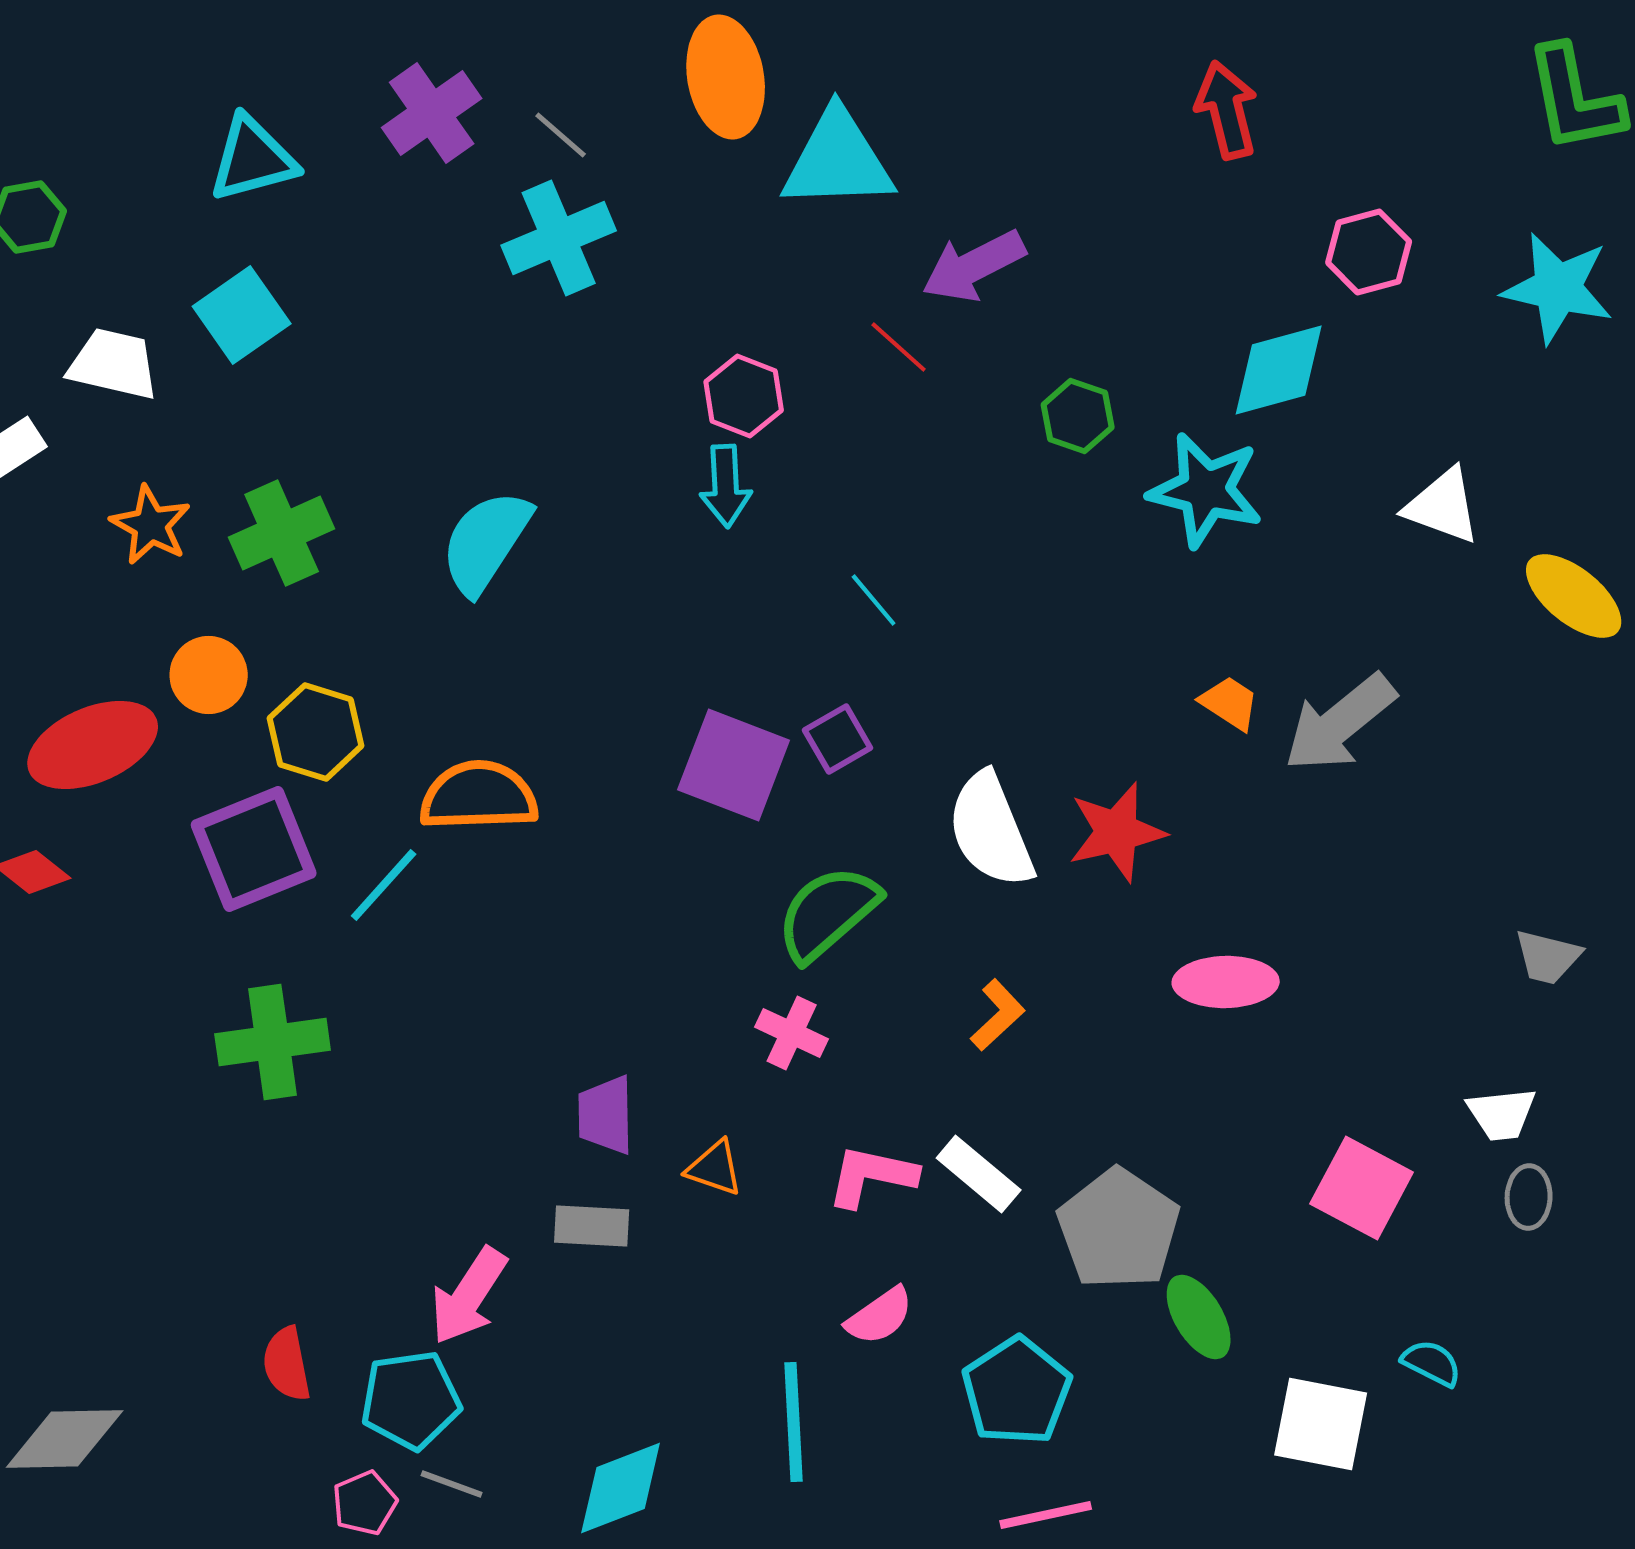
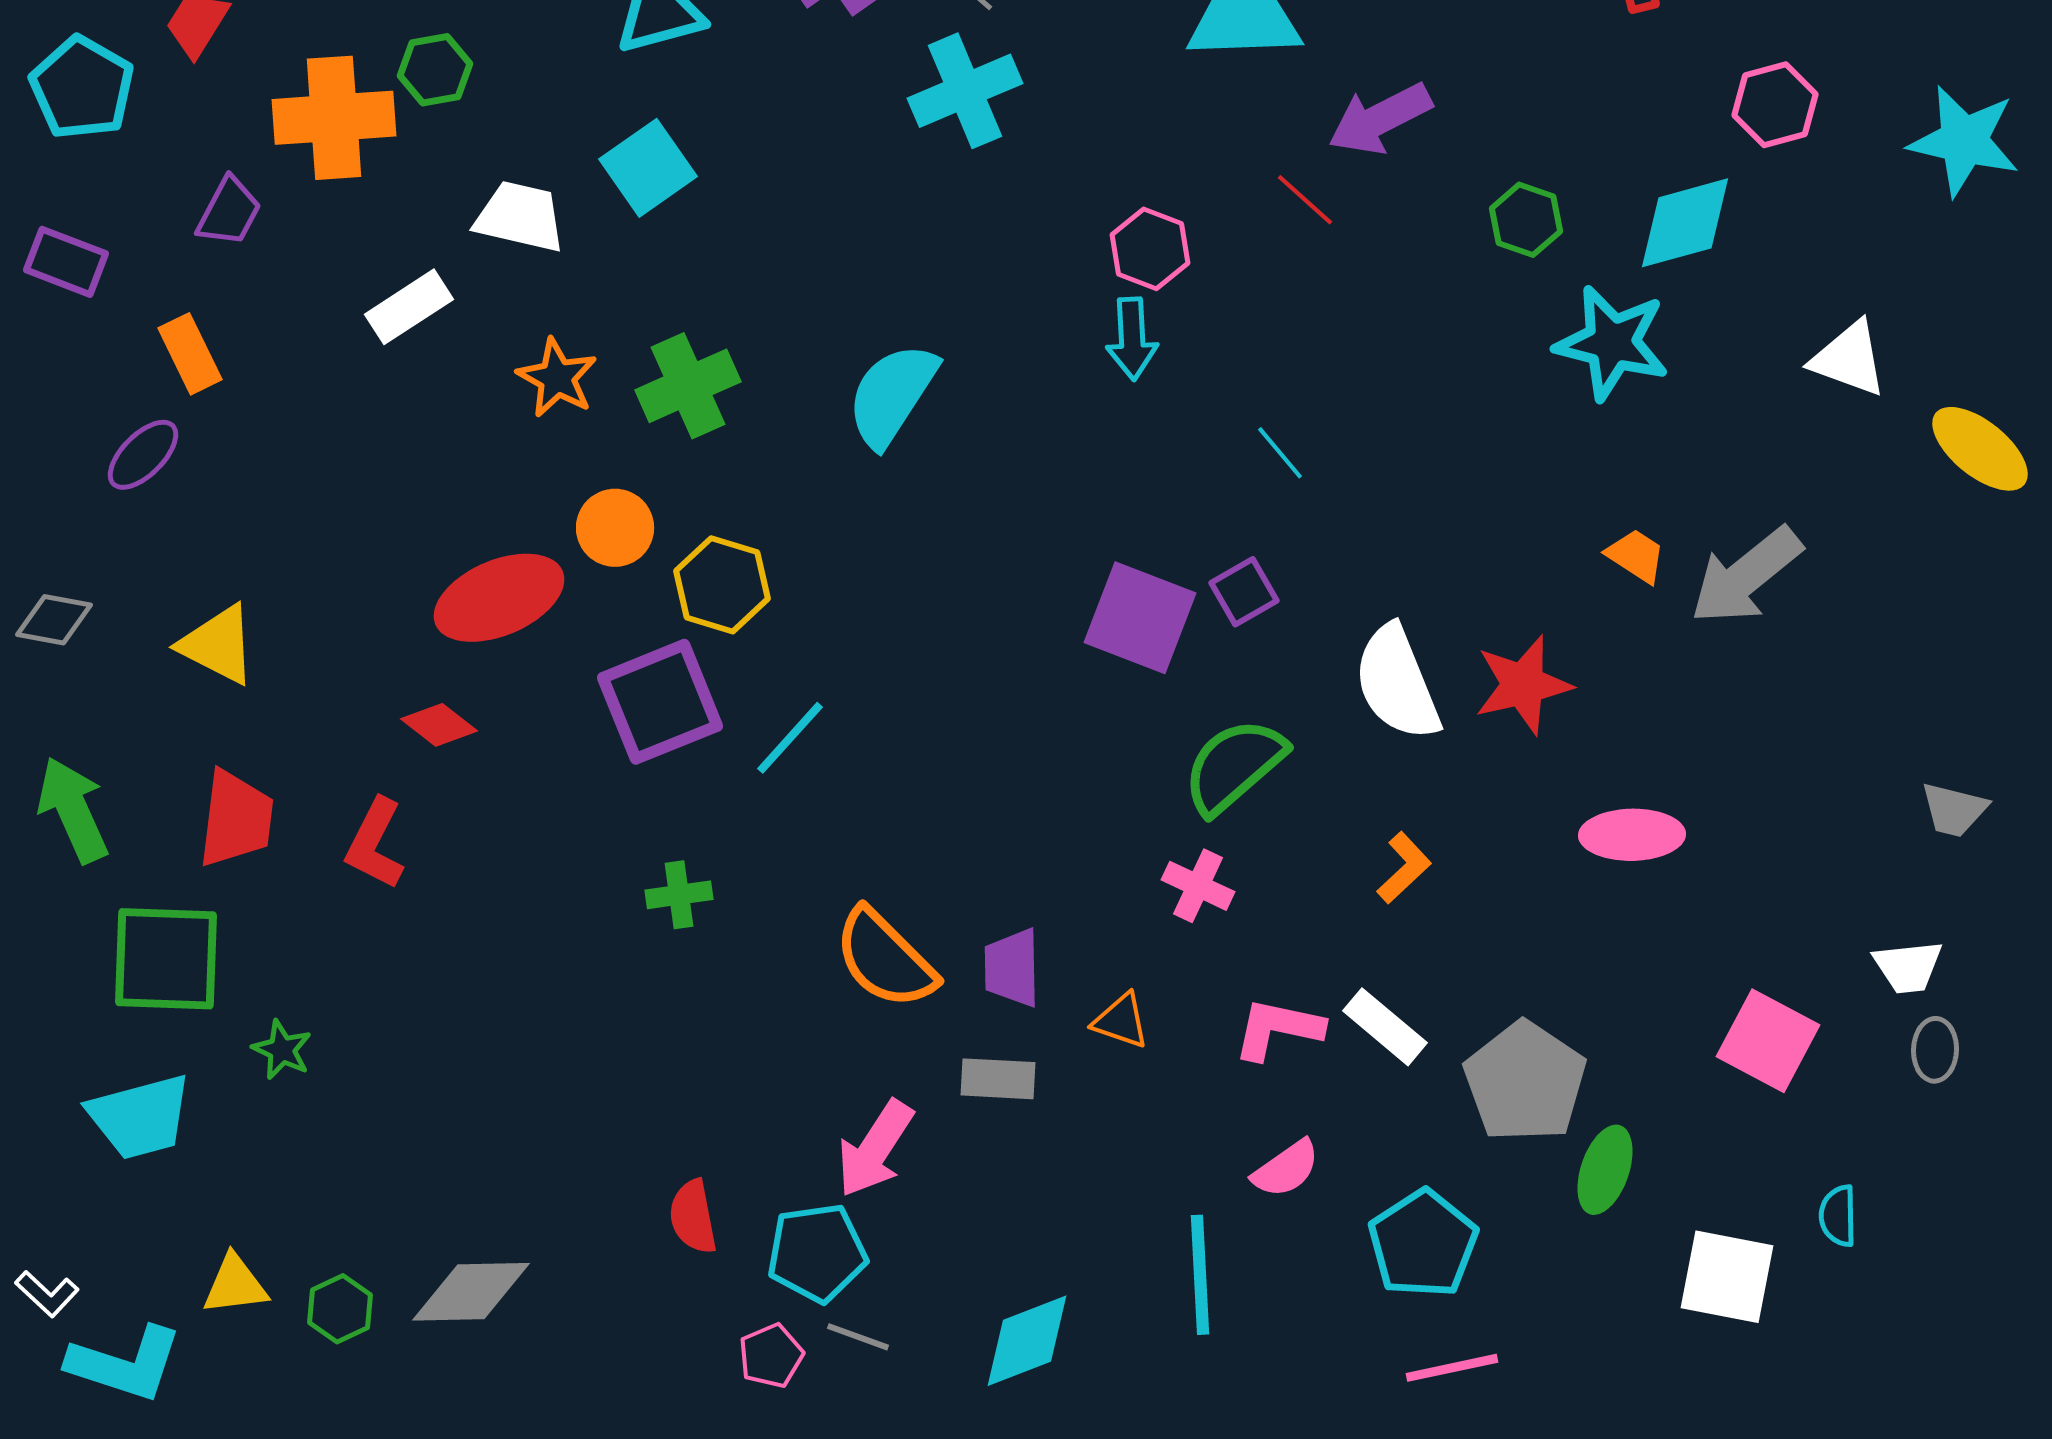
green hexagon: (1078, 416) -> (1526, 220), moved
orange semicircle: (479, 796) -> (885, 959), moved, turned -133
green cross: (273, 1042) -> (679, 895), size x0.6
green ellipse: (1199, 1317) -> (1605, 1170), turned 50
cyan semicircle: (1432, 1363) -> (1838, 1216), turned -118

